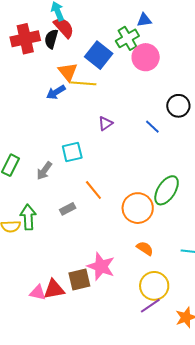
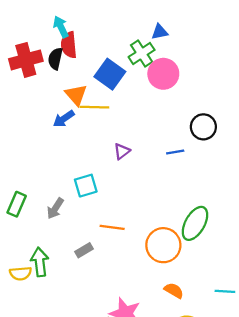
red semicircle: (64, 27) -> (69, 45), turned -140
blue line: (152, 127) -> (175, 152), turned -49
orange line: (93, 190) -> (112, 227), turned -40

